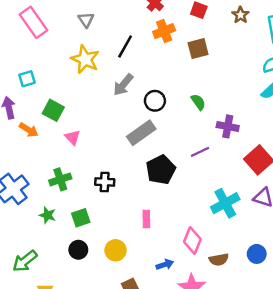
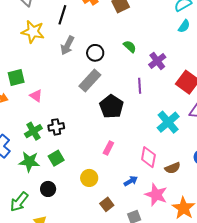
green square: (53, 110) -> (16, 78), turned -30
purple cross: (228, 126) -> (157, 61), turned -36
purple line: (200, 152) -> (140, 86), turned -56
black cross: (105, 182) -> (56, 127), moved
green star: (48, 215) -> (29, 162), size x1.5
pink rectangle: (146, 219) -> (108, 148), turned 40
black circle: (78, 250) -> (48, 189), moved

